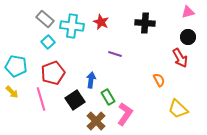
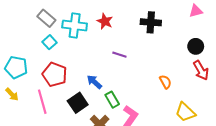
black circle: (188, 37) -> (196, 46), moved
red arrow: (180, 58) -> (201, 70), moved
red pentagon: (53, 73) -> (55, 75), turned -30
blue arrow: (91, 80) -> (94, 82), turned -56

